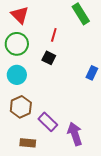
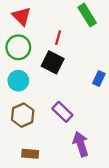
black square: (49, 58) -> (53, 62), size x1.5
purple rectangle: (48, 122) -> (62, 112), moved

